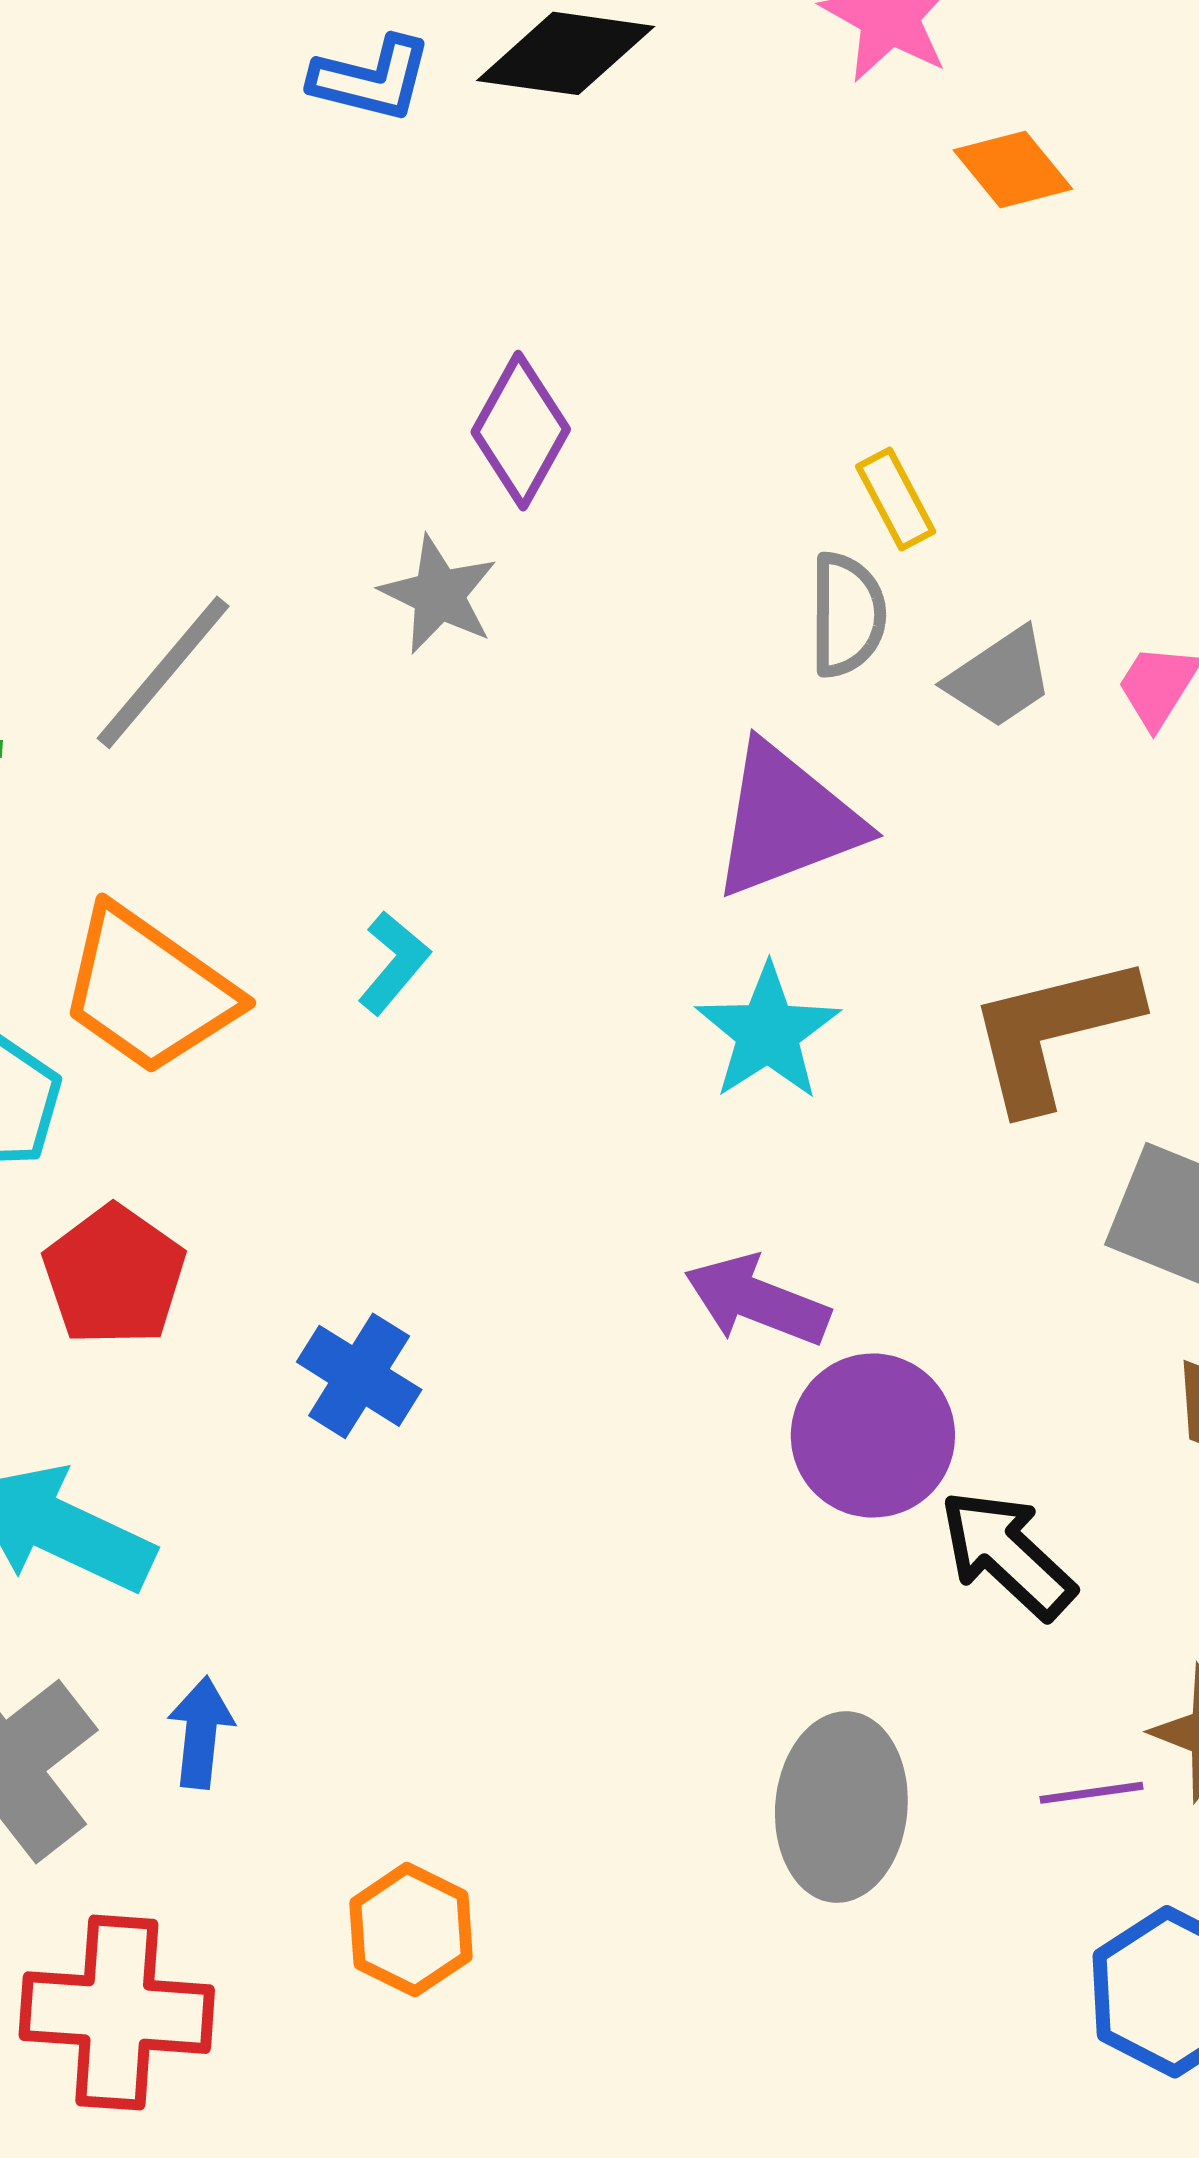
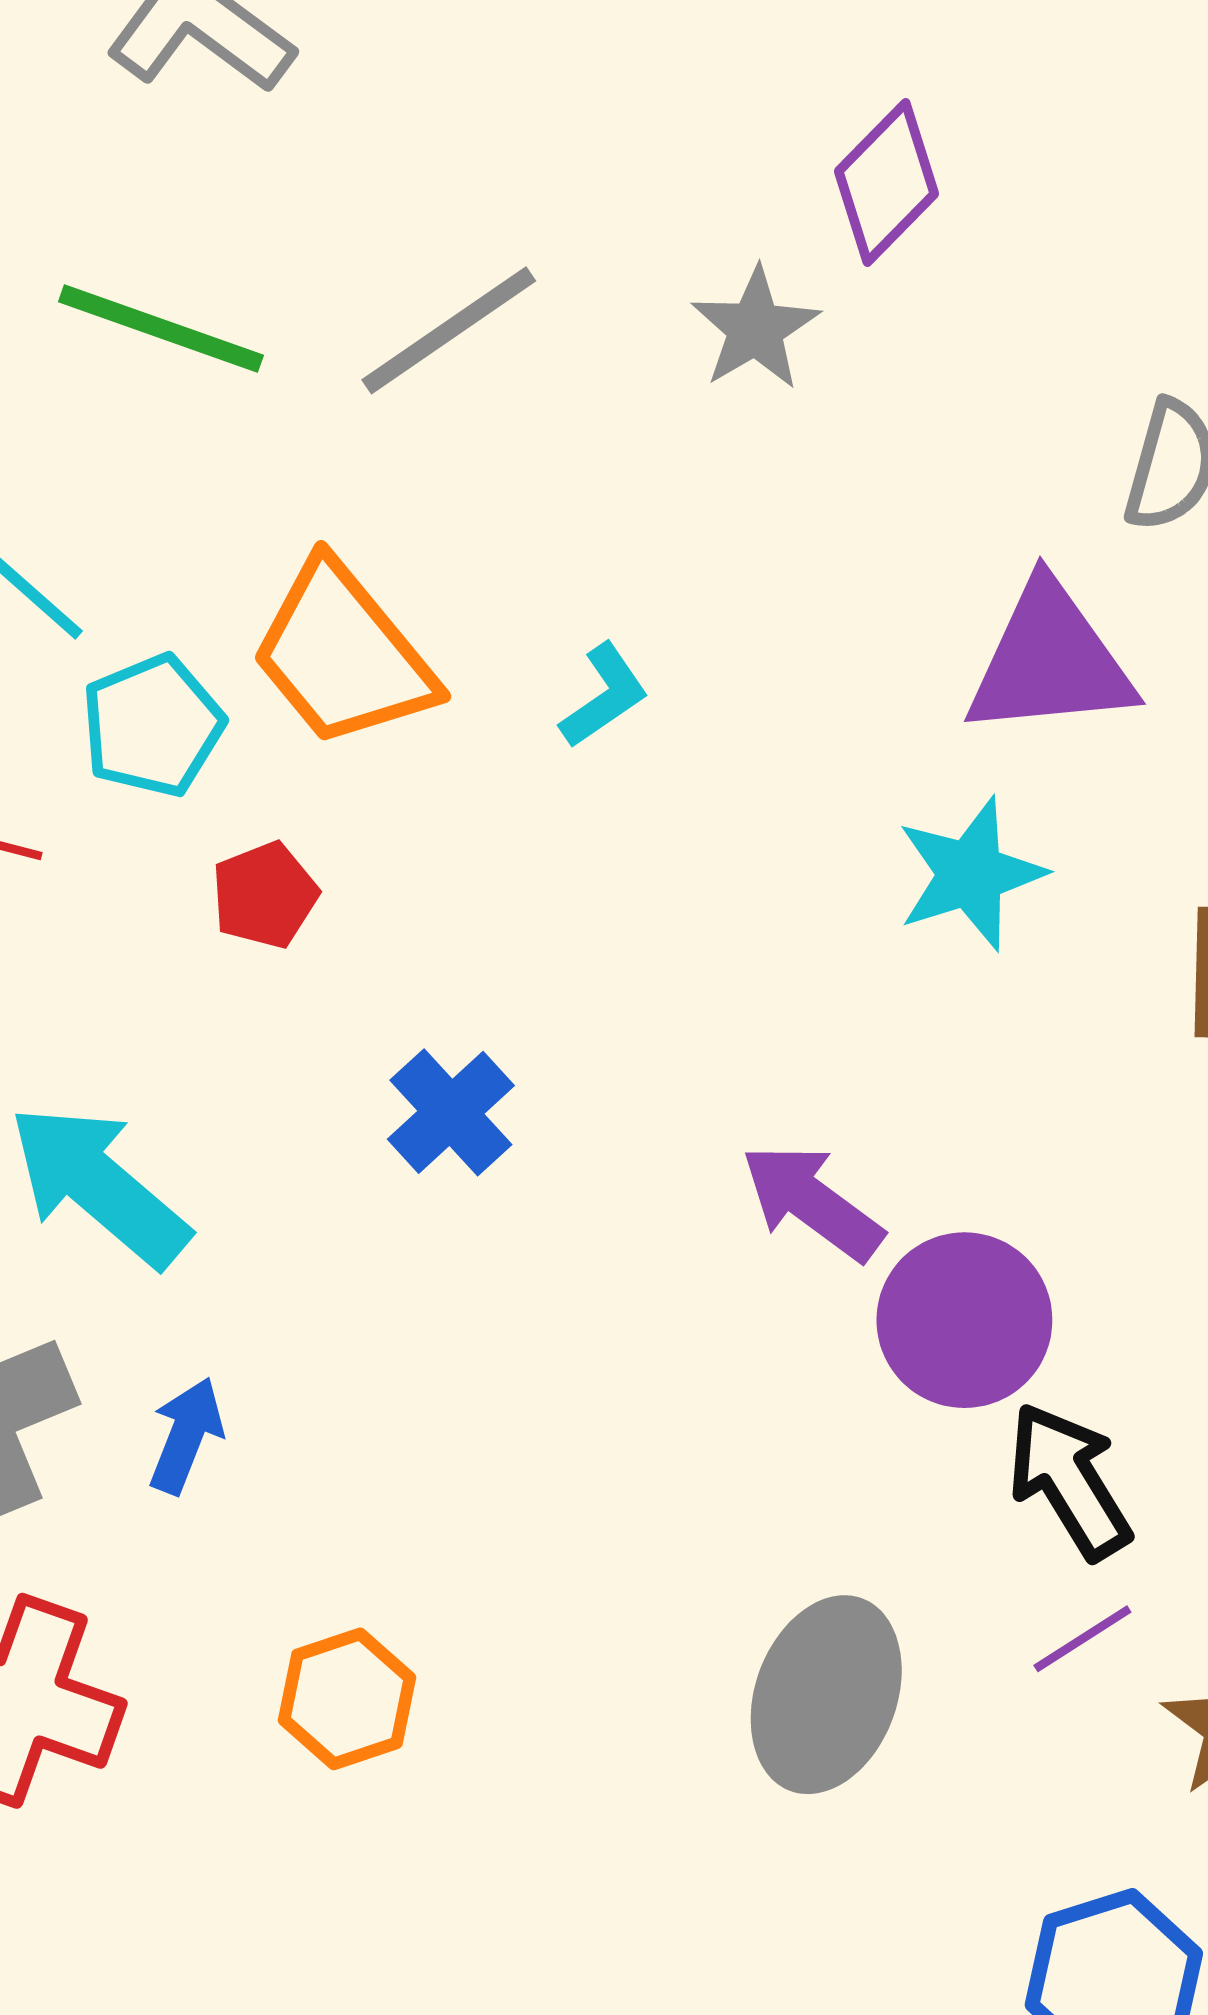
red pentagon: (114, 1276) -> (265, 895), moved, size x0.7
purple arrow: (757, 1300) -> (812, 1202), moved
purple line: (1091, 1793) -> (1082, 1639), moved, turned -40

